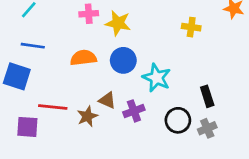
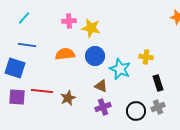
yellow cross: (191, 27) -> (146, 57), moved
brown triangle: (107, 100) -> (101, 86), moved
purple cross: (134, 111) -> (103, 107), moved
black circle: (178, 120) -> (136, 111), moved
purple square: (27, 127) -> (17, 97), moved

